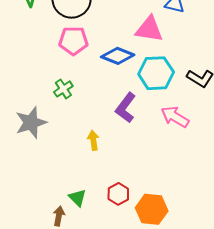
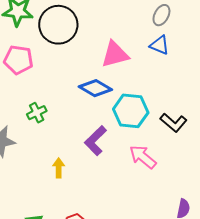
pink triangle: (149, 29) -> (115, 54), moved, turned -32
pink pentagon: (73, 41) -> (18, 60), moved

